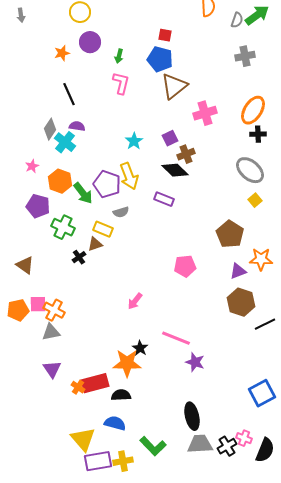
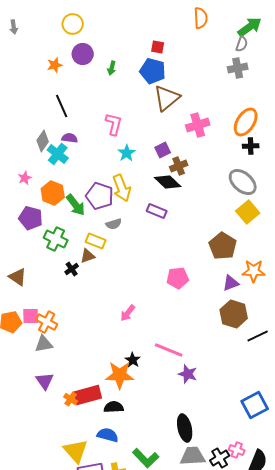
gray semicircle: (237, 20) -> (242, 44), moved
pink L-shape: (121, 83) -> (114, 124), moved
yellow square: (255, 200) -> (248, 212), size x1.6

